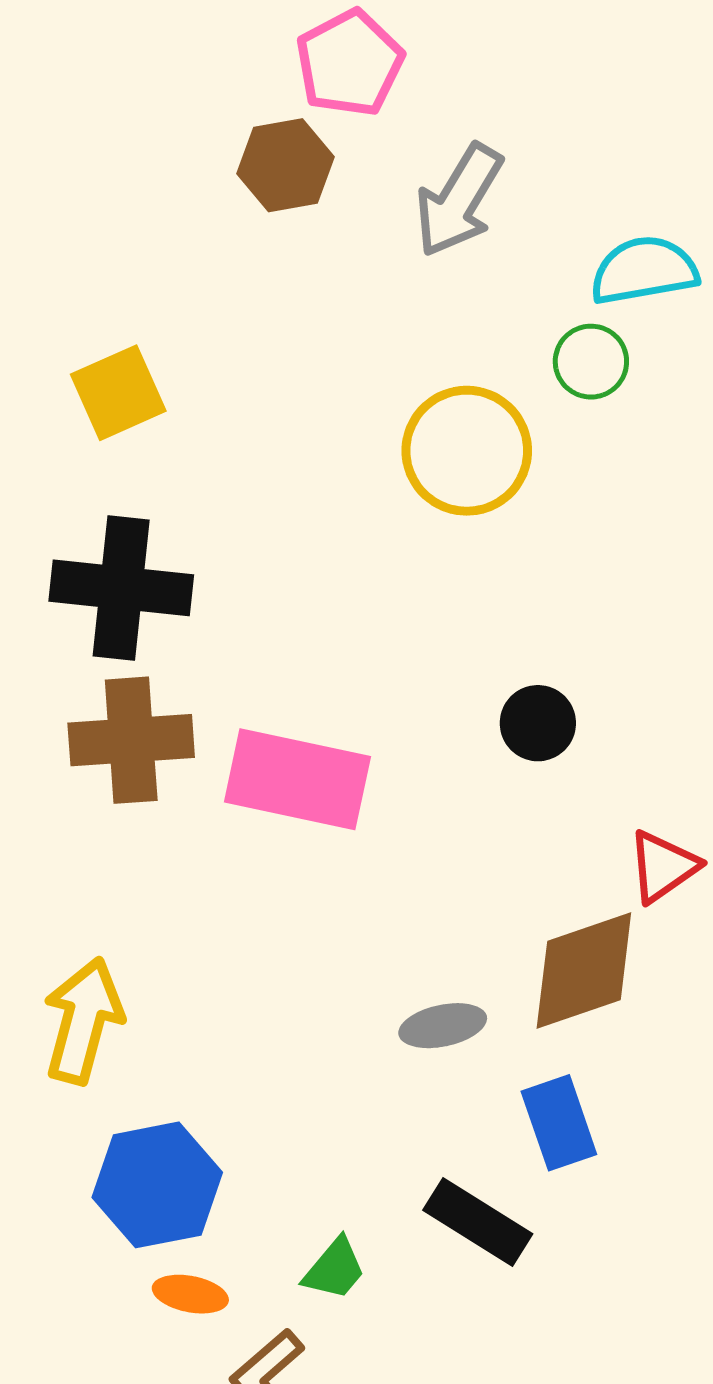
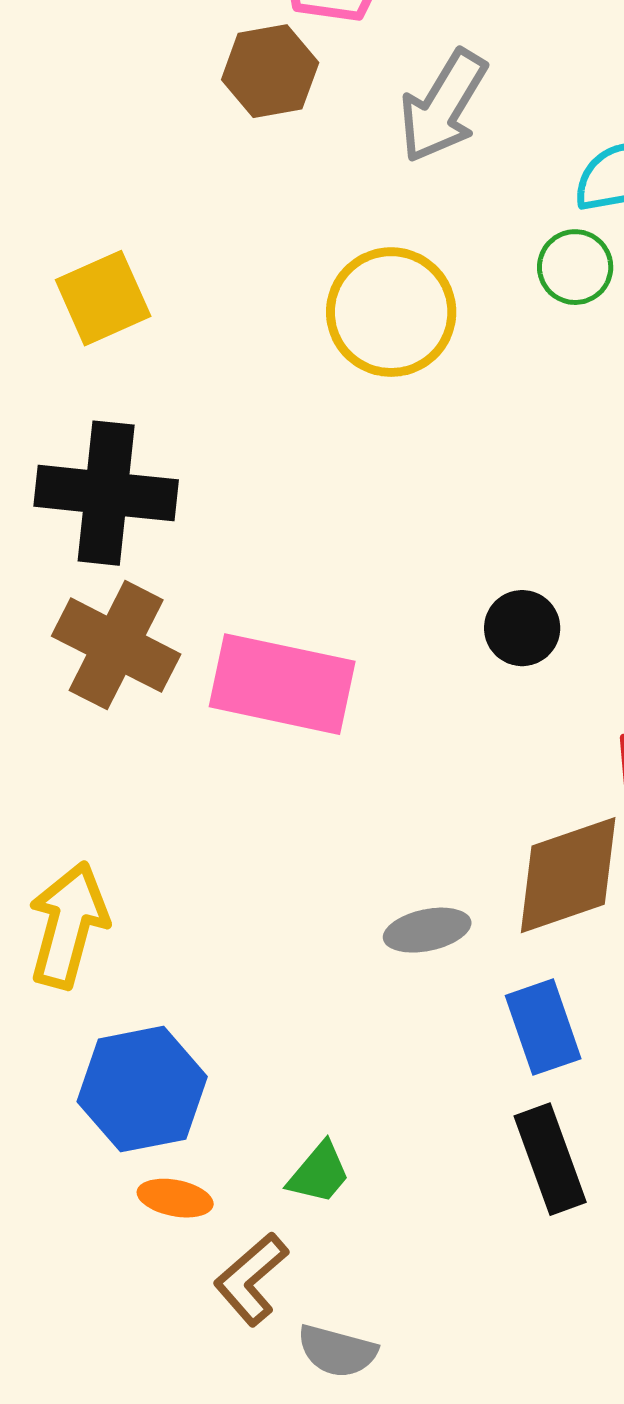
yellow circle: (467, 451) -> (391, 312), moved
brown cross: (131, 740) -> (116, 645), turned 31
black rectangle: (478, 1222) -> (550, 1159), moved, turned 38

